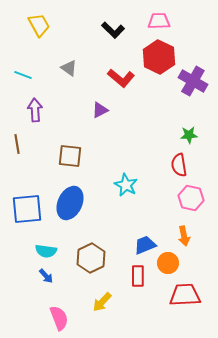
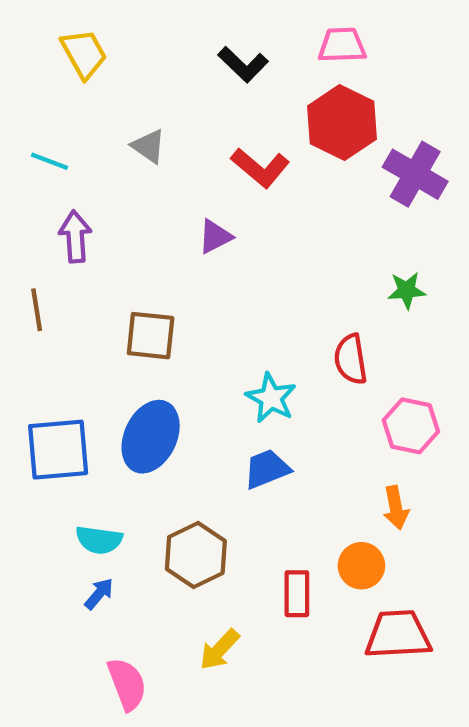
red semicircle: (179, 165) -> (351, 359), moved
blue trapezoid: (145, 245) -> (267, 469), moved
blue arrow: (46, 276) -> (99, 594), turned -98

